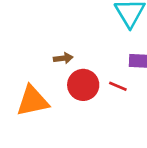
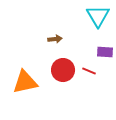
brown arrow: (63, 58) -> (55, 39), moved

